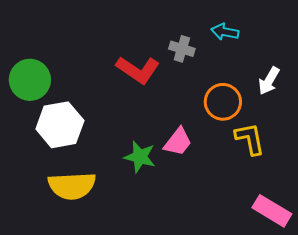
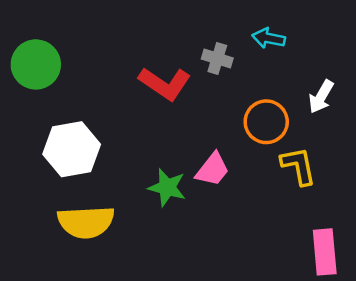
green circle: (30, 80) -> (36, 64), moved
pink rectangle: (272, 211) -> (325, 252), turned 54

